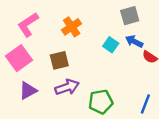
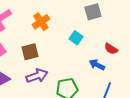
blue arrow: (134, 41) -> (97, 65), moved

